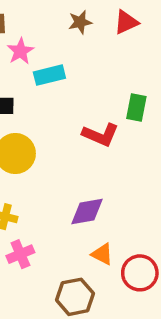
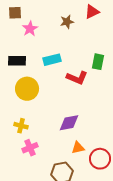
brown star: (80, 22) -> (67, 22), moved
cyan rectangle: (49, 75) -> (52, 60), moved
orange triangle: (102, 254) -> (78, 148), turned -40

